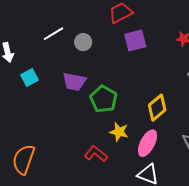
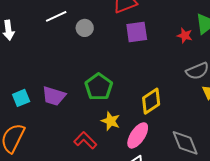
cyan square: (29, 78) -> (21, 98), moved
purple trapezoid: (74, 82) -> (54, 96), moved

